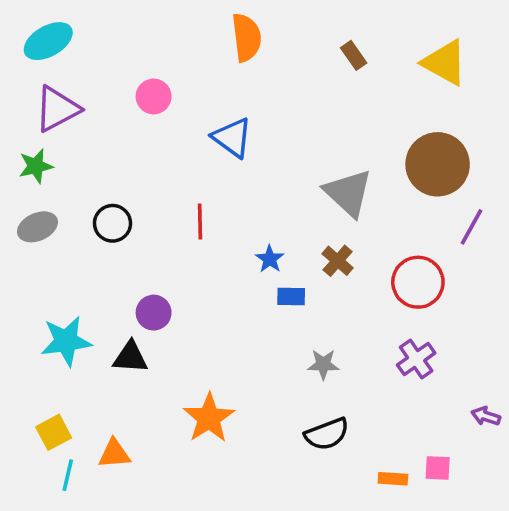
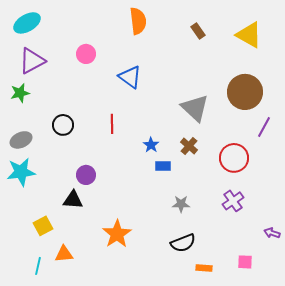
gray ellipse: (37, 227) -> (21, 140), moved
cyan star: (66, 341) -> (21, 172), moved
yellow square: (54, 432) -> (43, 226), moved
orange rectangle: (393, 479) -> (204, 268), moved

